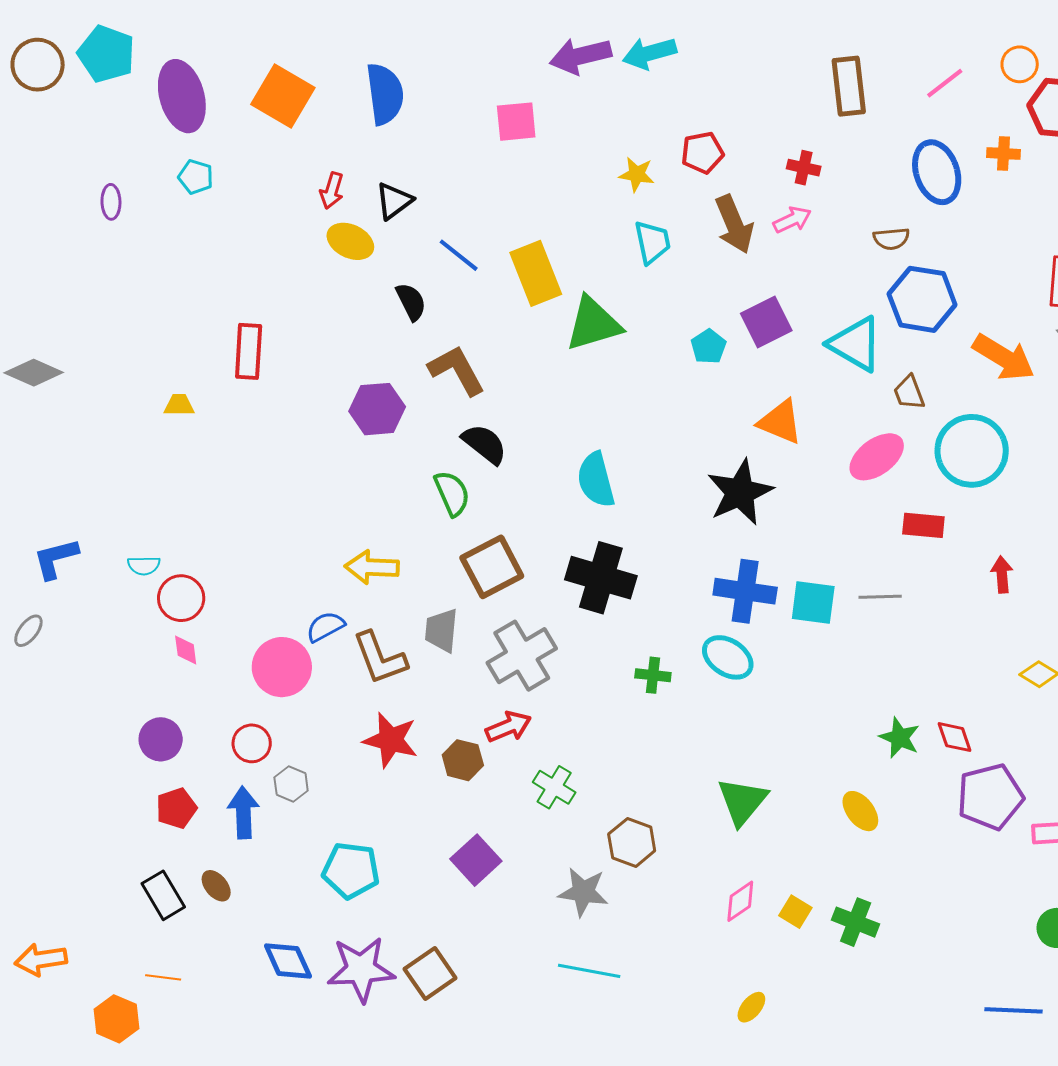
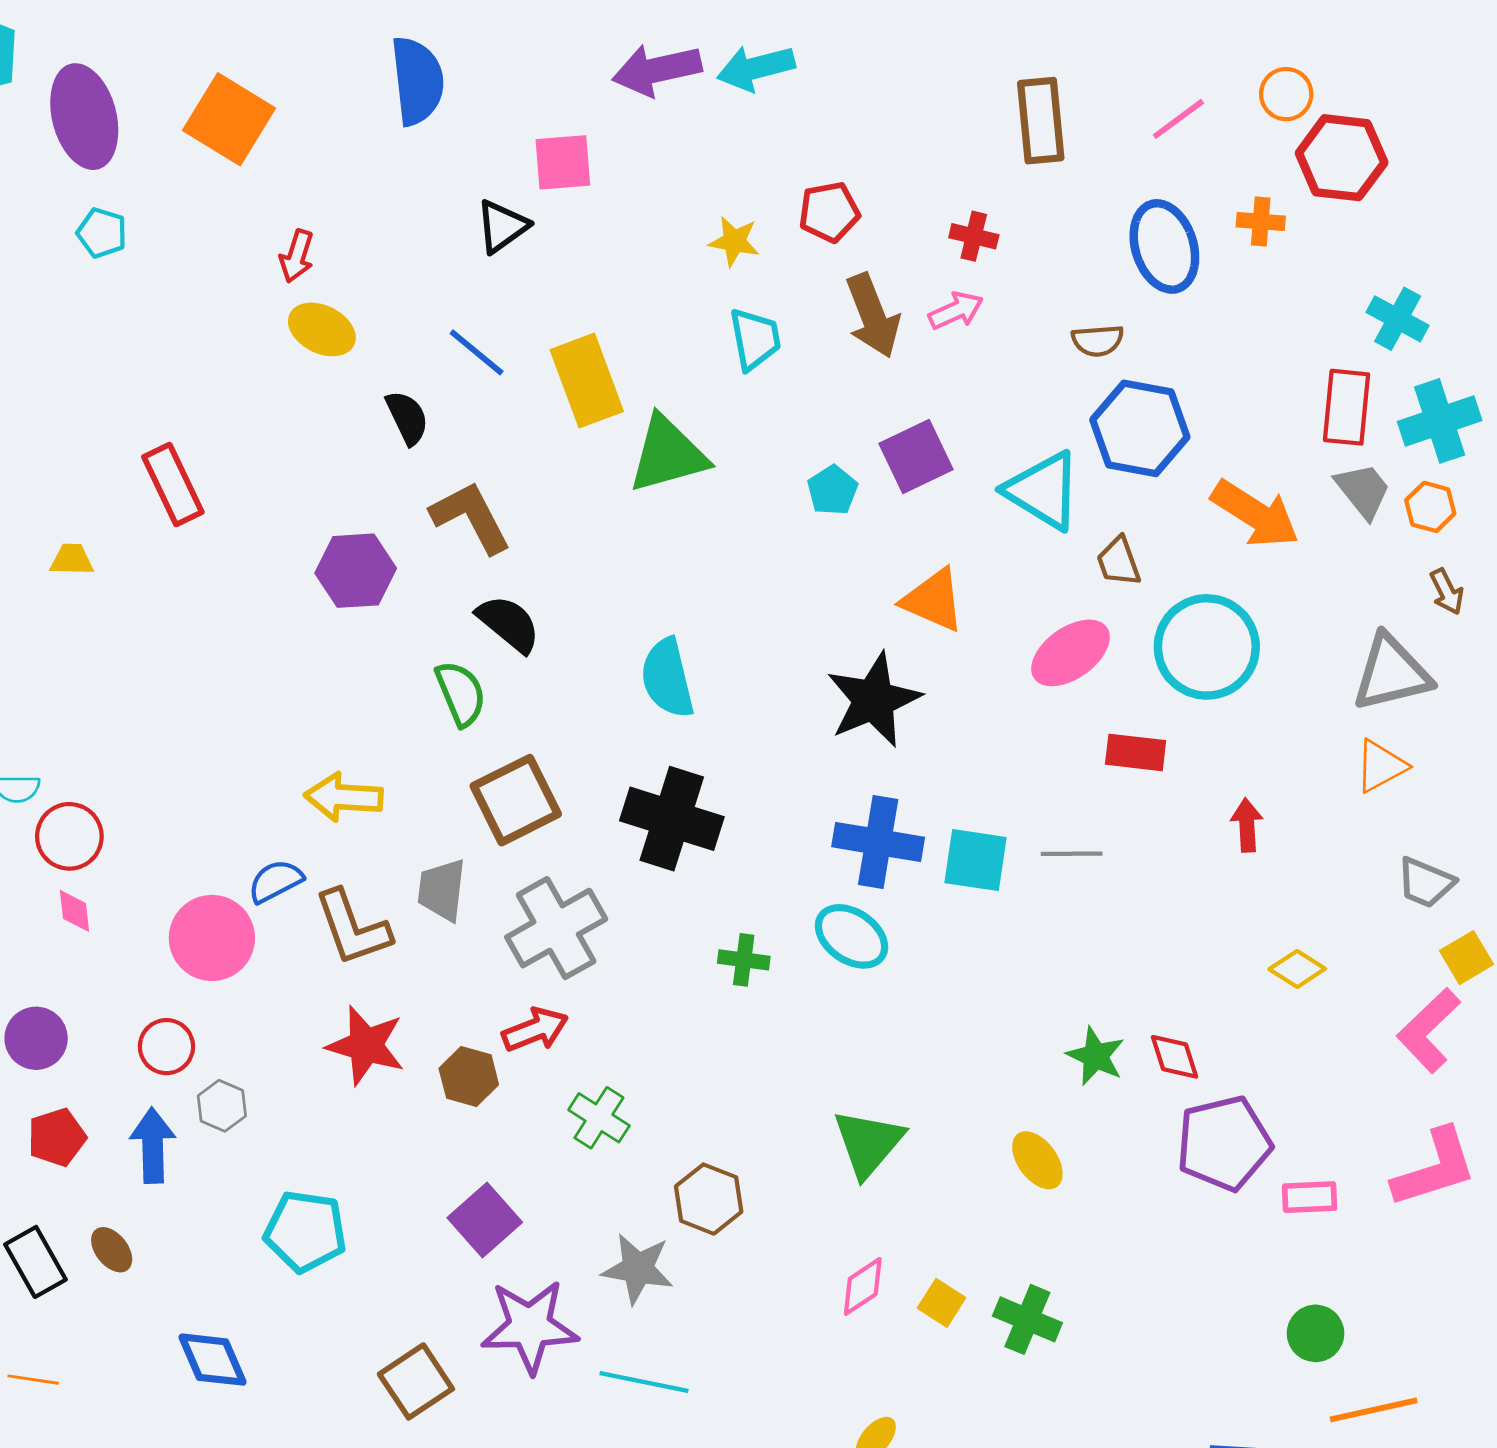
blue semicircle: (385, 94) -> (417, 81), moved
black triangle: (394, 201) -> (502, 226), moved
red rectangle: (249, 351) -> (173, 484), turned -30
purple star: (361, 969) -> (530, 1327), moved

